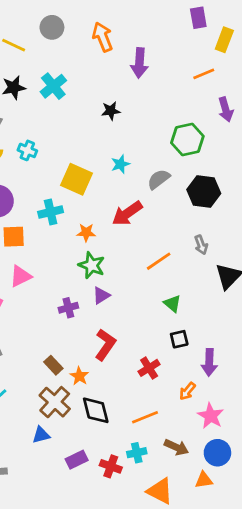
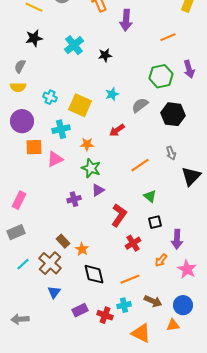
orange line: (204, 74) -> (168, 37), moved
cyan cross: (53, 86) -> (74, 45), moved
purple arrow: (226, 109) -> (189, 69), moved
cyan cross: (27, 150) -> (50, 97), moved
red arrow: (127, 213) -> (117, 130), size x0.7
pink triangle: (21, 276) -> (55, 159), moved
red L-shape: (105, 345) -> (119, 215), moved
brown cross: (55, 402) -> (50, 263), moved
pink star: (211, 416) -> (187, 269), moved
blue triangle: (41, 435) -> (54, 292), turned -40

